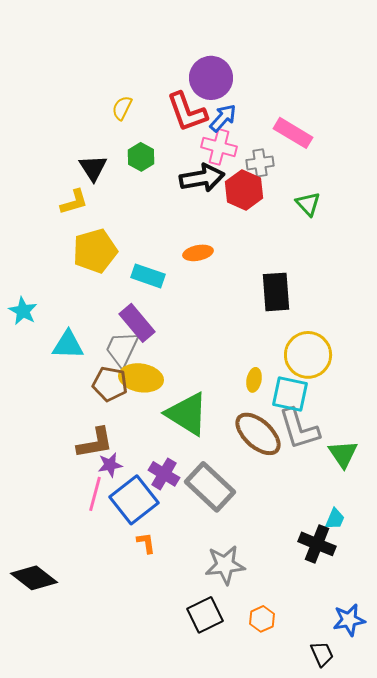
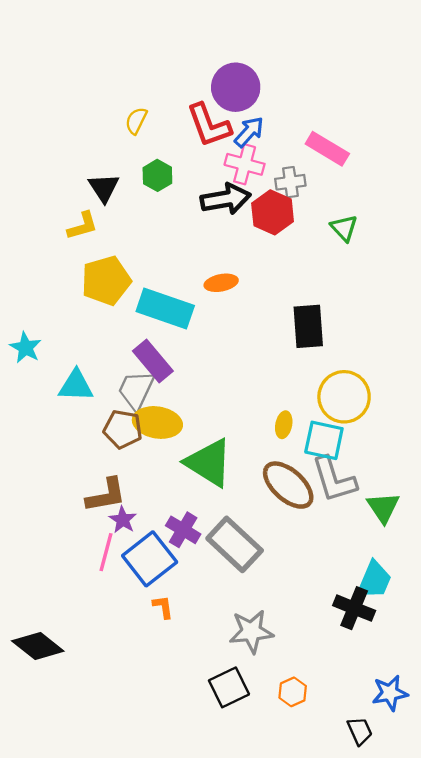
cyan rectangle: (148, 276) -> (165, 308), size x1.5
purple star: (110, 465) -> (123, 520), turned -30
cyan trapezoid: (335, 519) -> (374, 580), size x1.6

